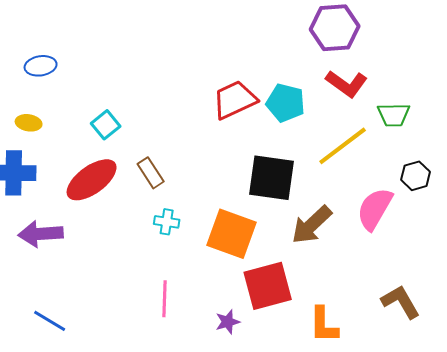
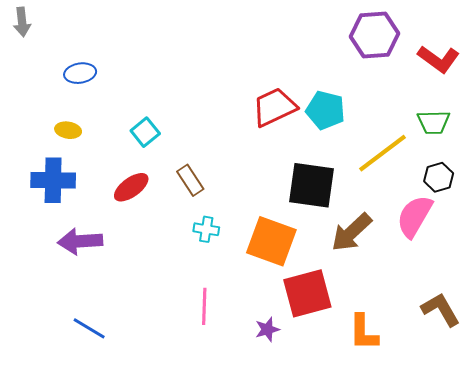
red L-shape: (347, 84) -> (439, 59), moved
black hexagon: (416, 176) -> (439, 177), moved
red ellipse: (92, 180) -> (131, 187), size x0.7

